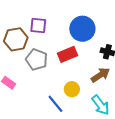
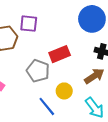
blue circle: (82, 29) -> (92, 19), moved
gray pentagon: (37, 60) -> (38, 71), moved

